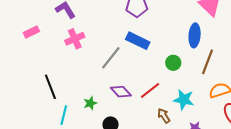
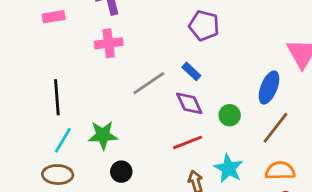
blue rectangle: (138, 41) -> (191, 71), size x0.6
purple diamond: (121, 92) -> (189, 103), moved
green star: (90, 103) -> (103, 135), size x1.5

